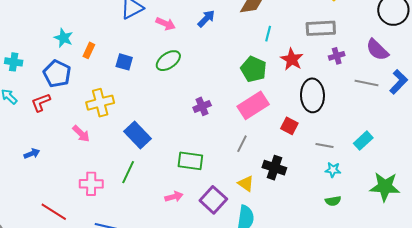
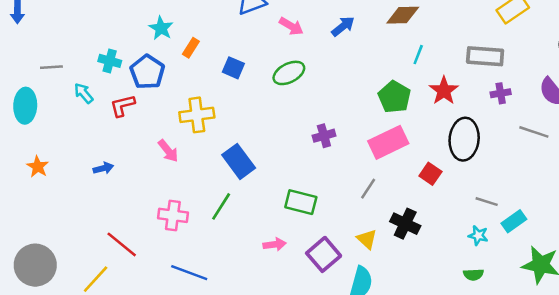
cyan cross: (14, 62) -> (110, 61), moved
cyan rectangle: (363, 141) -> (514, 221), moved
gray line: (325, 145) -> (487, 202), moved

